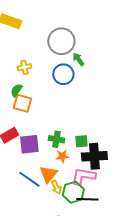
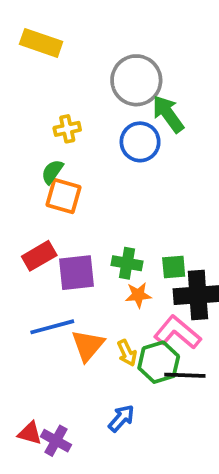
green arrow: (78, 59) -> (168, 114), size x1.5
orange triangle: (48, 174) -> (88, 345), moved
pink L-shape: (83, 176) -> (177, 332), turned 30
blue line: (29, 179) -> (52, 327), moved, turned -50

